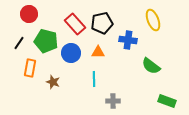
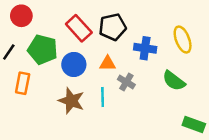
yellow ellipse: (153, 20) -> (183, 40), moved
brown star: (53, 82) -> (71, 101), moved, size x1.5
gray cross: (113, 101) -> (126, 82), moved, turned 32

